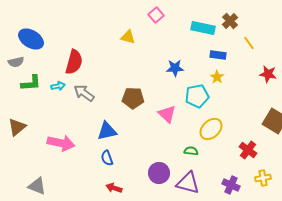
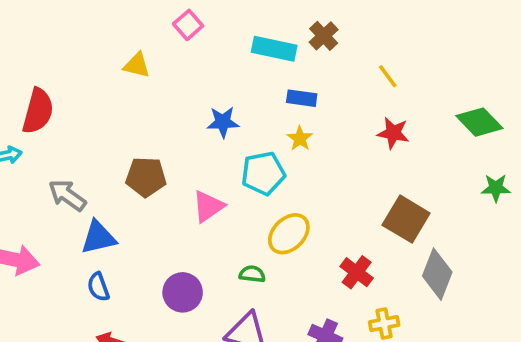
yellow line: (249, 43) -> (388, 76), moved
gray arrow: (84, 93) -> (67, 195), moved
pink triangle: (167, 114) -> (208, 206), turned 42
purple circle: (159, 173) -> (183, 292), moved

